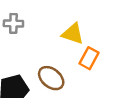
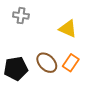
orange rectangle: (89, 58) -> (71, 63), moved

